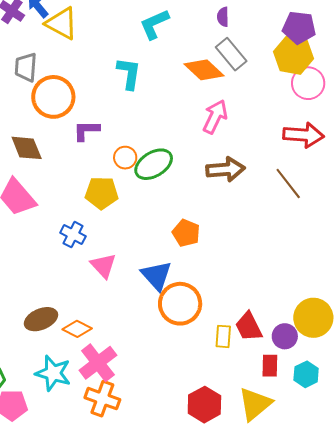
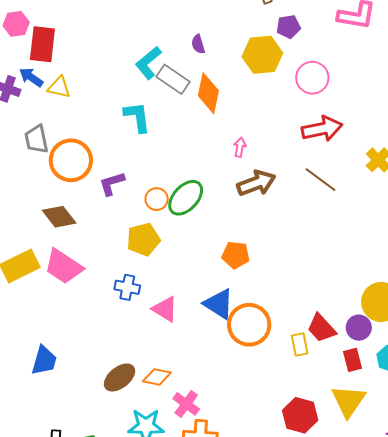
purple semicircle: (223, 17) -> (198, 44), moved
yellow triangle: (62, 23) -> (59, 87), size x0.7
purple pentagon: (299, 28) -> (289, 27), size x0.7
gray rectangle: (231, 54) -> (173, 79), moved
yellow hexagon: (294, 55) -> (262, 55), moved
orange diamond: (204, 70) -> (208, 93), turned 75
pink arrow: (215, 117) -> (240, 147), moved, size x0.6
pink cross: (98, 363) -> (186, 404), size x0.7

